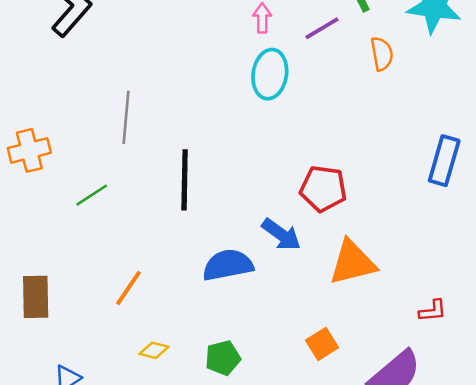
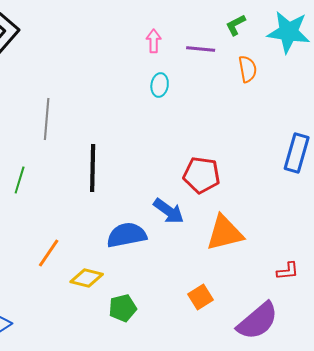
purple line: (322, 28) -> (201, 49), turned 36
cyan ellipse: (270, 74) -> (160, 85), size x0.6
green line: (92, 195) -> (20, 180), turned -40
yellow diamond: (154, 350) -> (87, 278), moved, size x1.4

